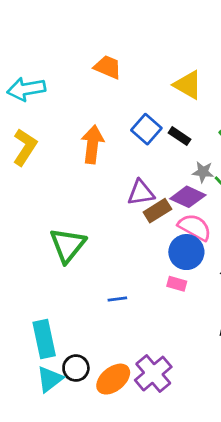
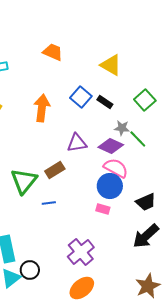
brown rectangle: (157, 211) -> (55, 170), moved
blue line: (117, 299) -> (49, 203), moved
purple cross: (153, 374) -> (81, 252), moved
orange ellipse: (113, 379) -> (82, 288), moved

